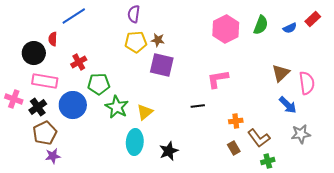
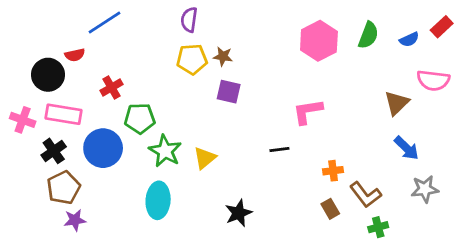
red semicircle: (53, 39) -> (75, 55), turned -104
purple square: (162, 65) -> (229, 92), size x0.7
pink semicircle: (307, 83) -> (433, 80), moved, turned 105
pink cross: (14, 99) -> (23, 120), moved
cyan ellipse: (135, 142) -> (158, 200), moved

